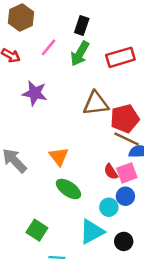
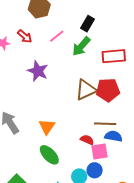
brown triangle: (96, 104) -> (86, 90), turned -30
red pentagon: (125, 119) -> (108, 90), moved
brown line: (127, 139) -> (105, 124), turned -35
red semicircle: (111, 172) -> (87, 140), moved, turned 136

